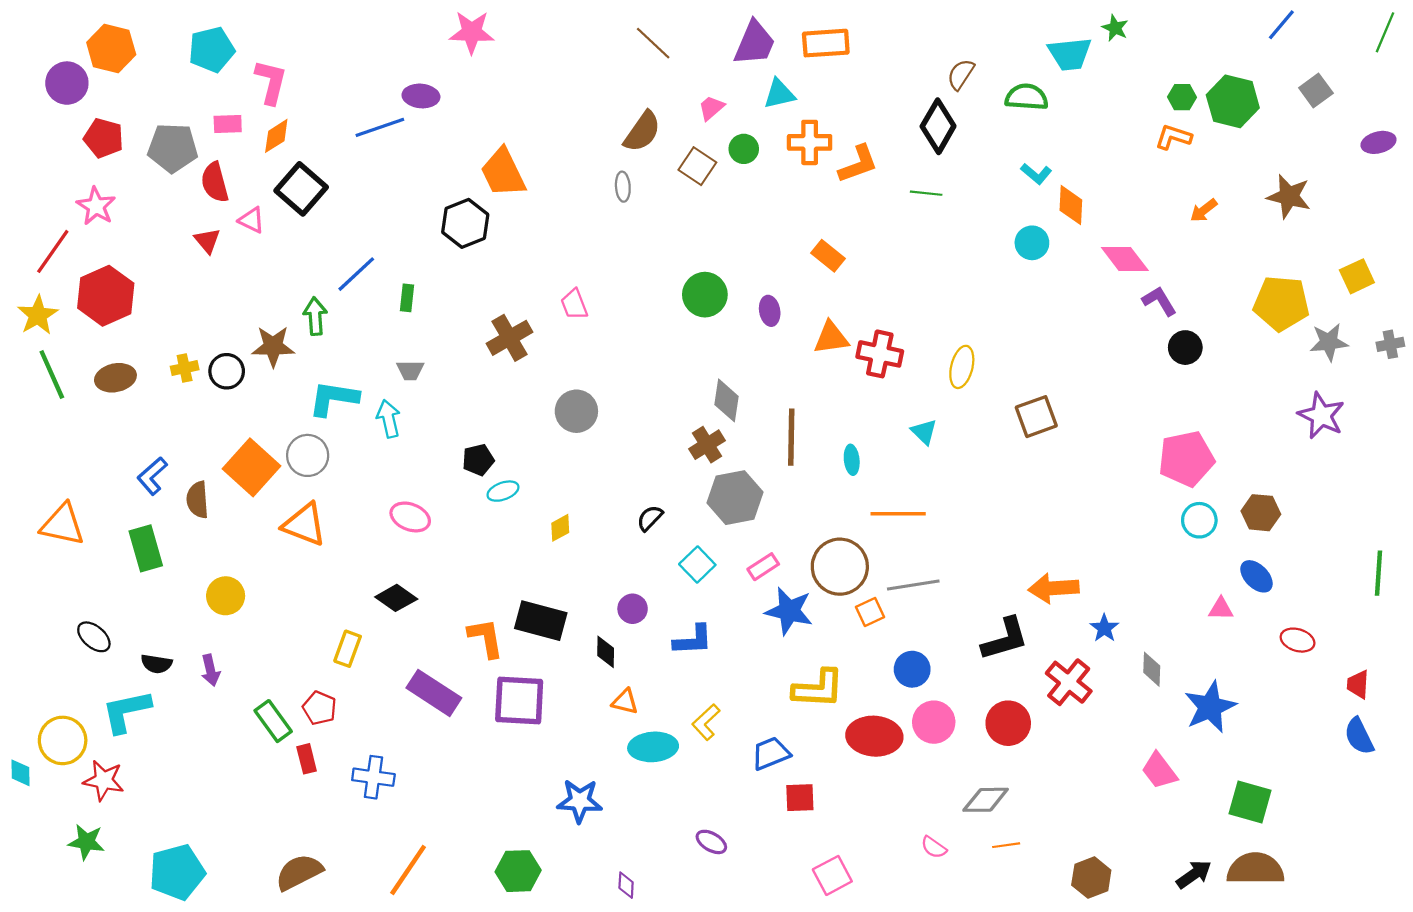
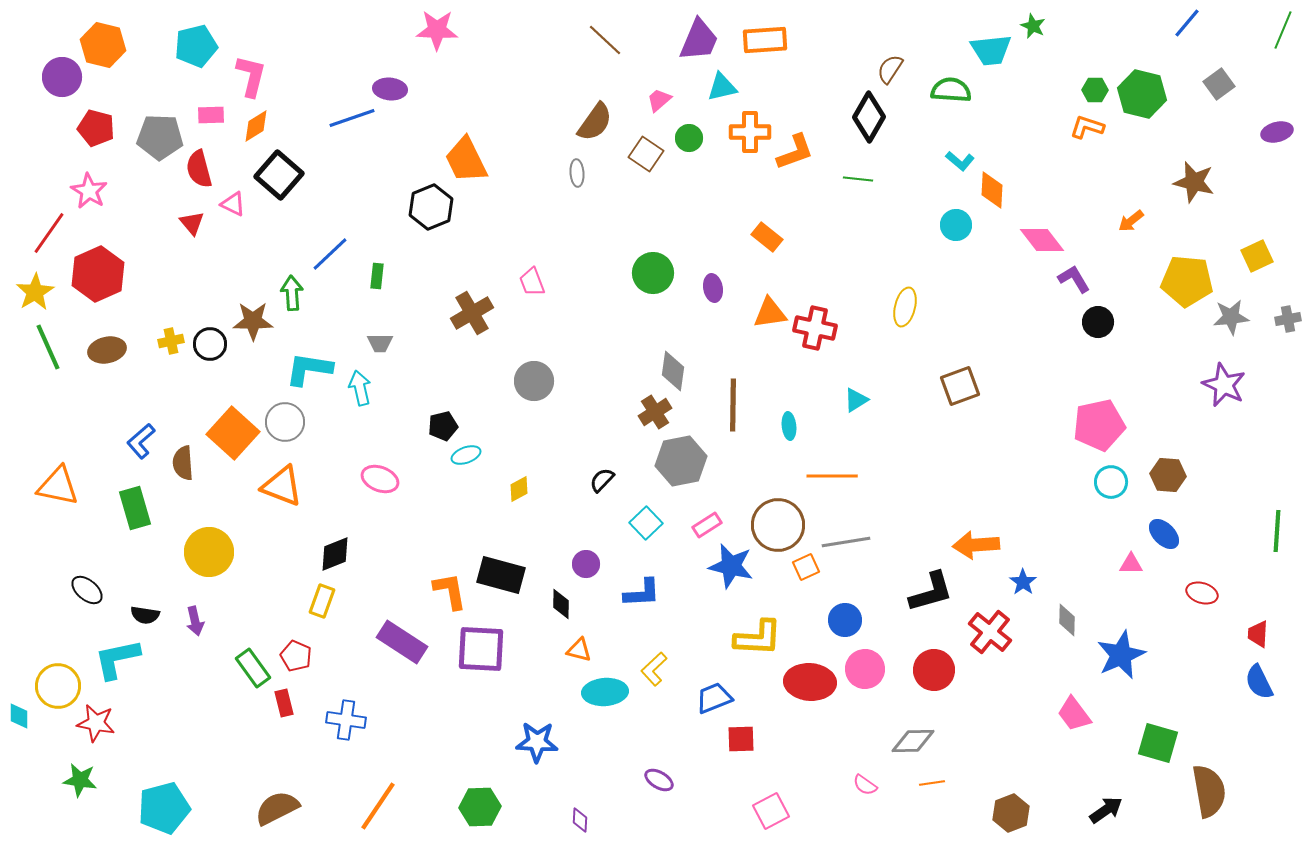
orange arrow: (1204, 210) -> (1131, 221), moved
yellow ellipse: (962, 367) -> (905, 307), moved
cyan triangle: (924, 432) -> (856, 400), turned 44
yellow circle: (226, 596) -> (209, 552), size x1.4
black diamond: (396, 598) -> (335, 554), moved, turned -57
brown semicircle: (1255, 869) -> (1209, 791), moved, turned 80

